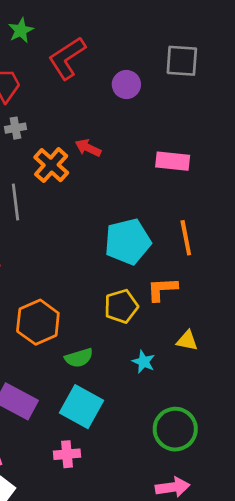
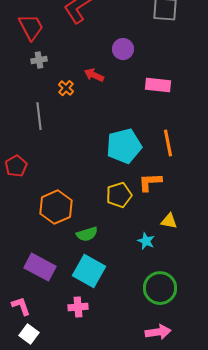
purple circle: (126, 84) -> (123, 49), moved
orange cross: (51, 165) -> (66, 88), size x0.6
cyan star: (144, 362) -> (146, 241), moved

